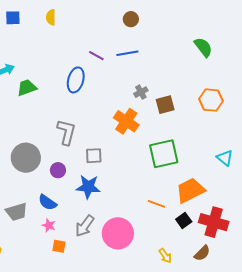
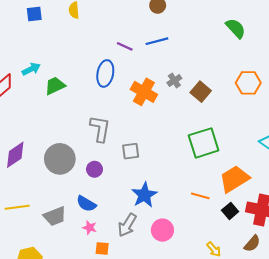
brown square: (165, 105) -> (201, 92), turned -30
orange cross: (126, 121) -> (144, 92), moved
blue star: (88, 187) -> (144, 195), moved, turned -30
pink circle: (118, 233) -> (162, 230), size x0.7

